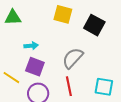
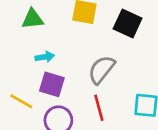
green triangle: (13, 17) -> (33, 19), moved

